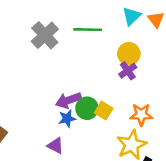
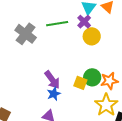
purple cross: (128, 71) -> (84, 22), moved
purple arrow: (68, 100) -> (52, 80), turned -96
green circle: (87, 108) -> (92, 77), moved

